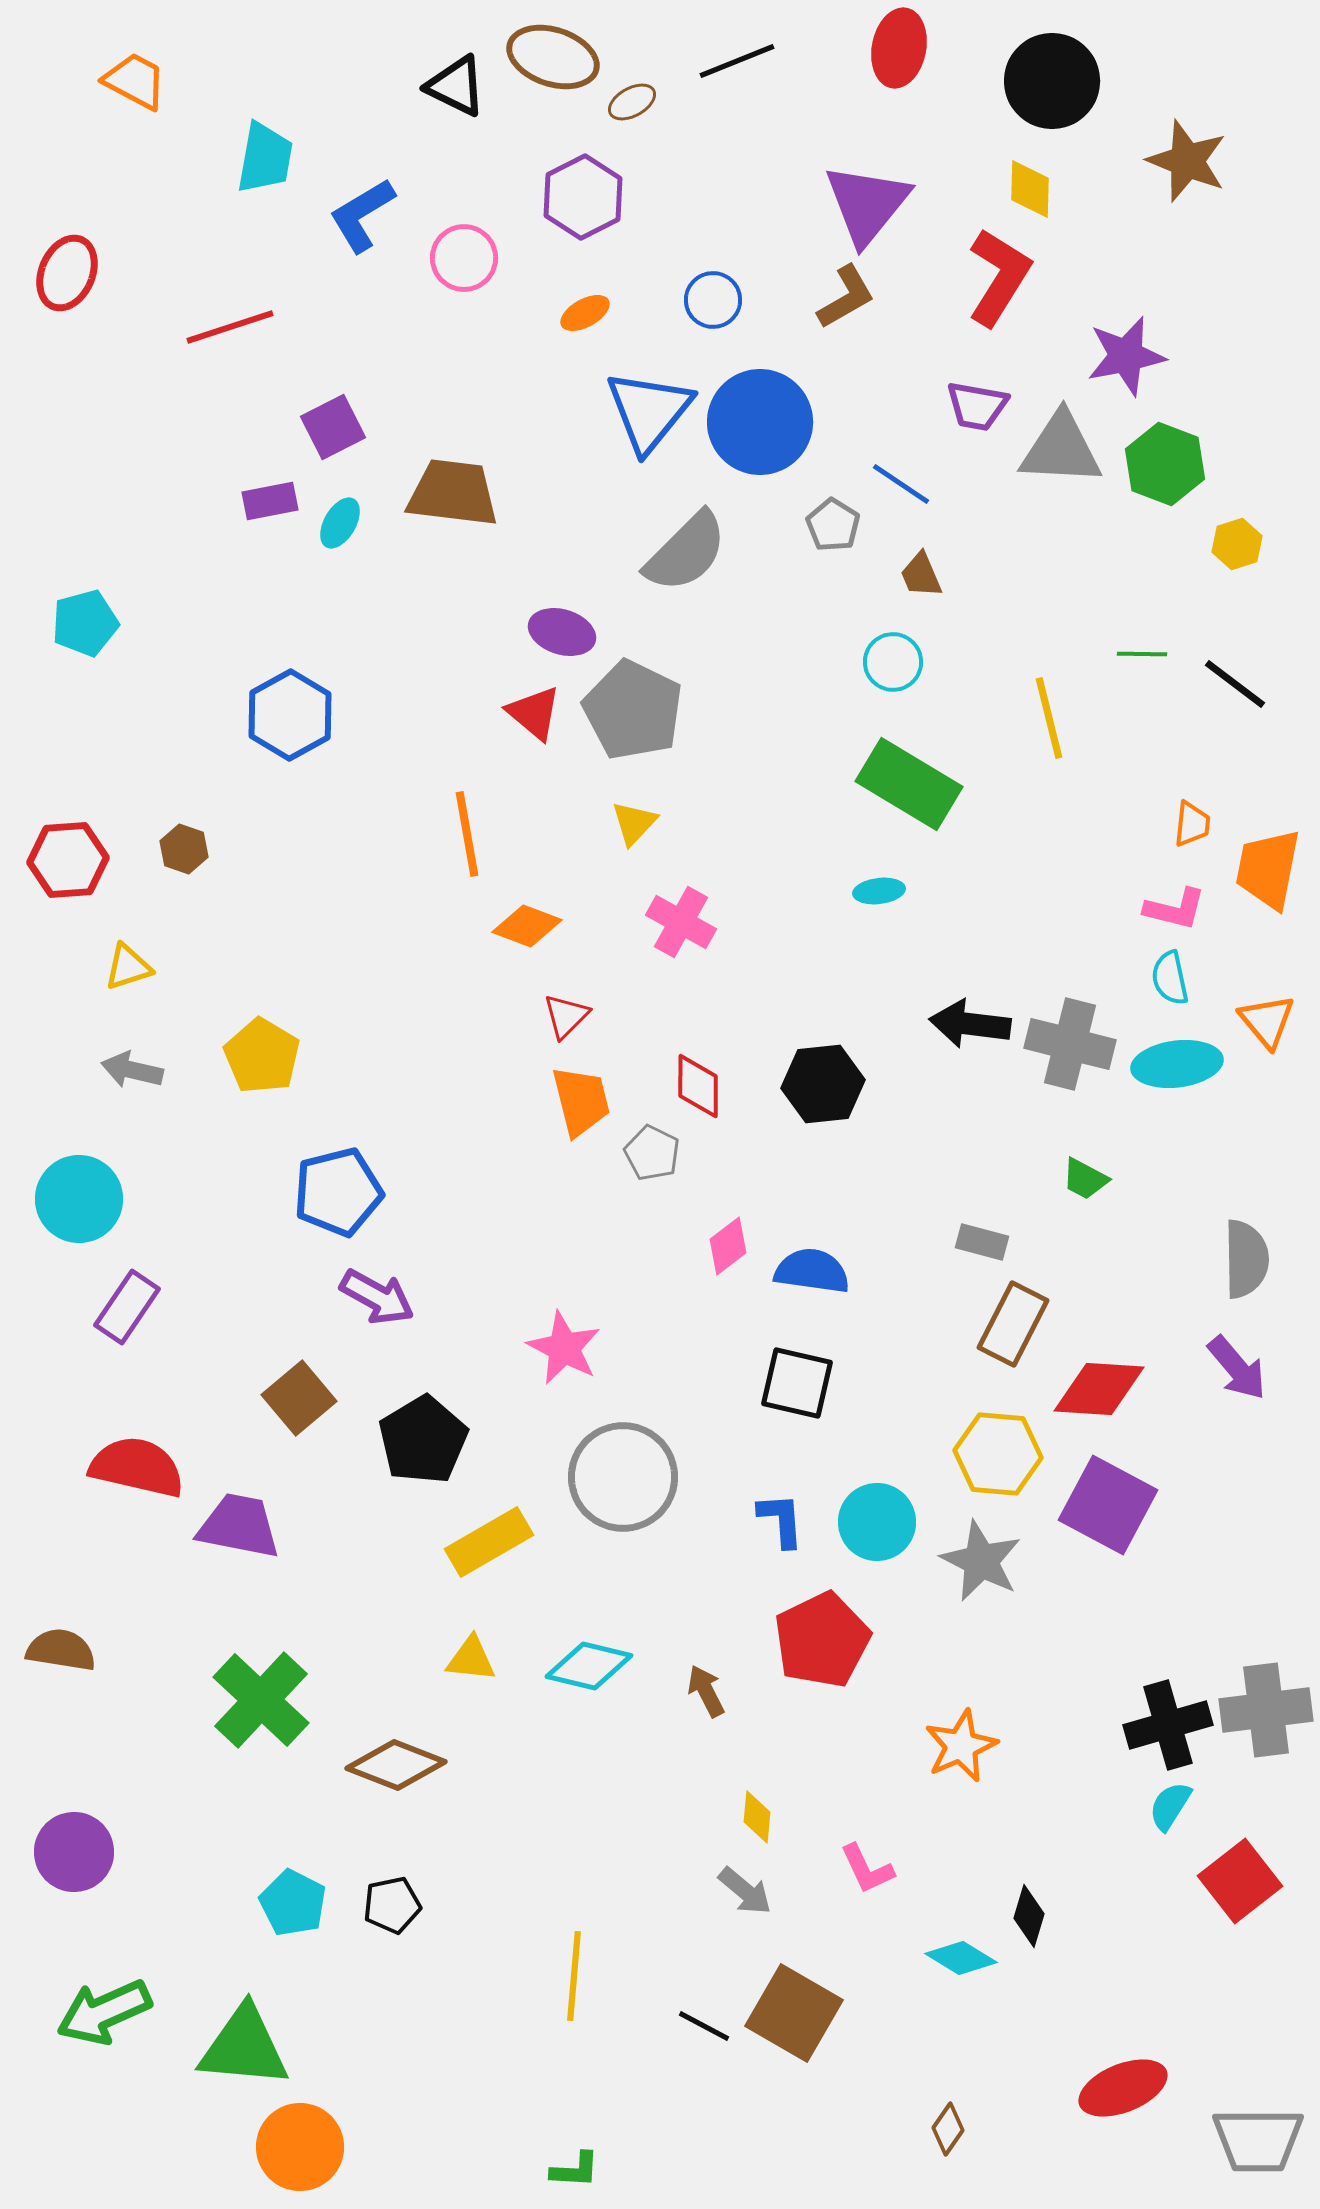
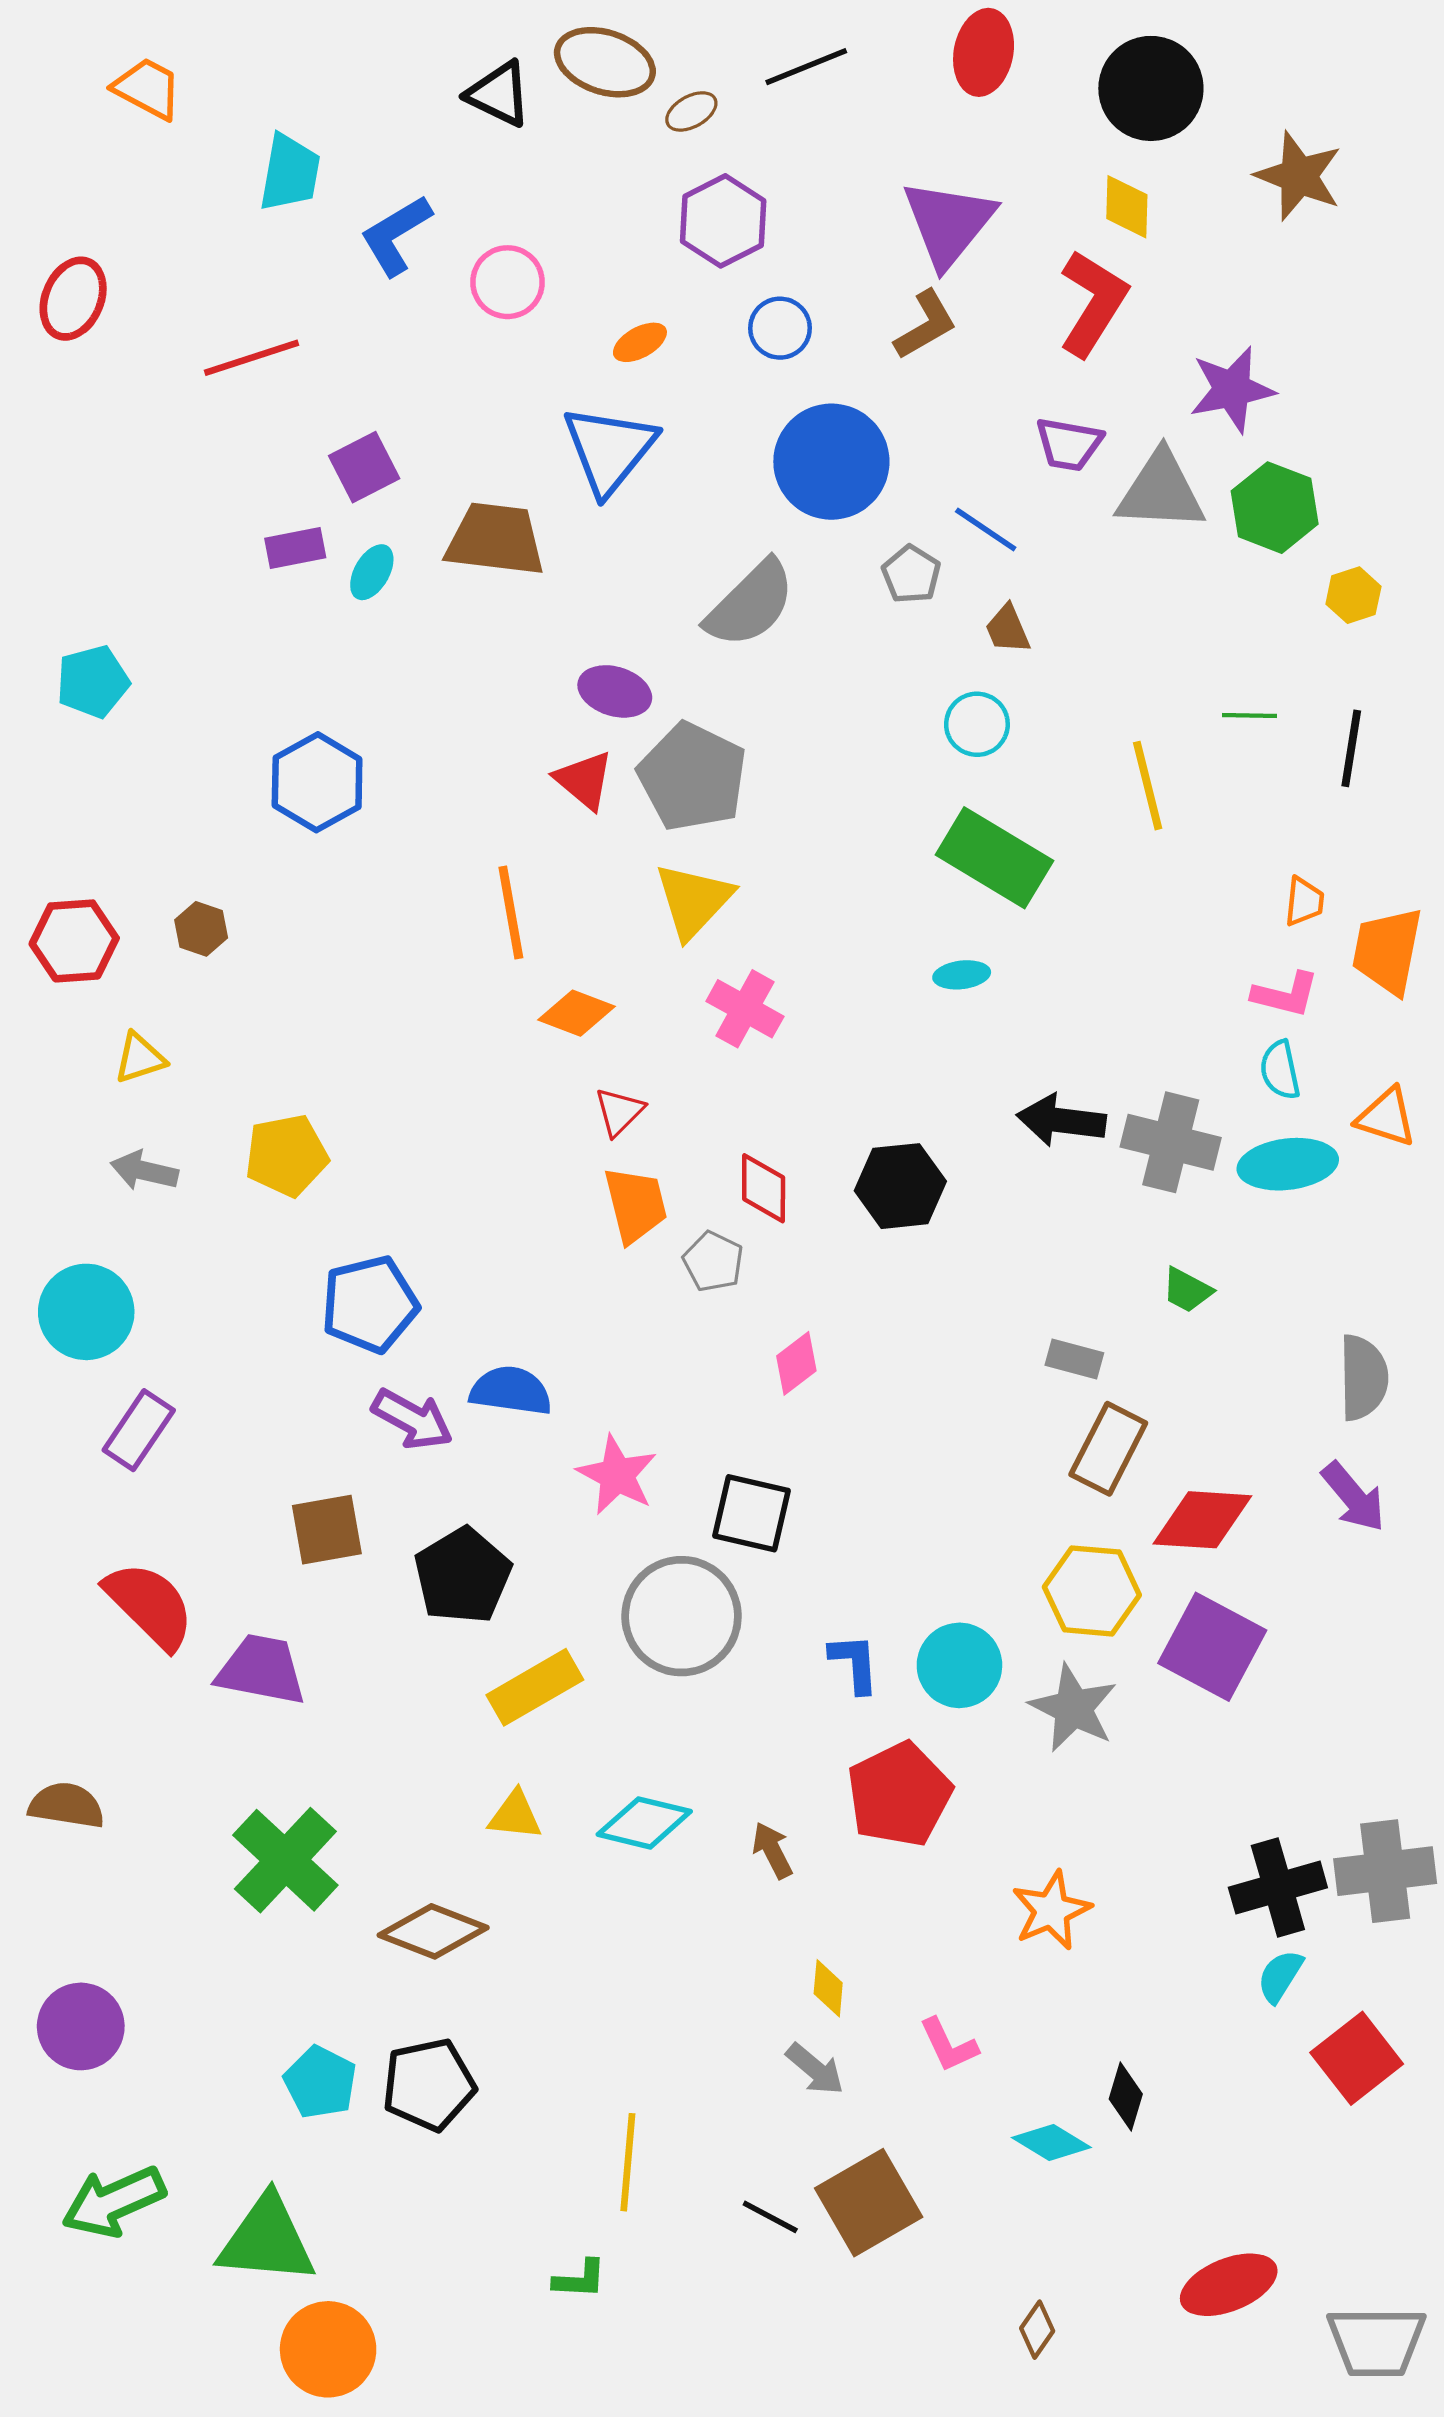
purple hexagon: (583, 197) -> (723, 221), moved
blue triangle: (649, 411) -> (609, 450), moved
black line: (1235, 684) -> (1351, 748), turned 62
yellow triangle: (634, 823) -> (694, 900), size x1.6
orange triangle: (1267, 1021) -> (1386, 1117), turned -32
yellow pentagon: (262, 1056) -> (286, 1155), turned 30
blue semicircle: (812, 1271) -> (511, 1391), moved
black square: (797, 1383) -> (752, 1513), moved
brown square: (299, 1398) -> (327, 1530), turned 30
red semicircle: (137, 1467) -> (150, 1605), turned 32
black pentagon: (392, 1905) -> (429, 2084), size x1.5
brown square: (794, 2013) -> (869, 2203), turned 30
green L-shape: (575, 2170) -> (580, 2279), moved

